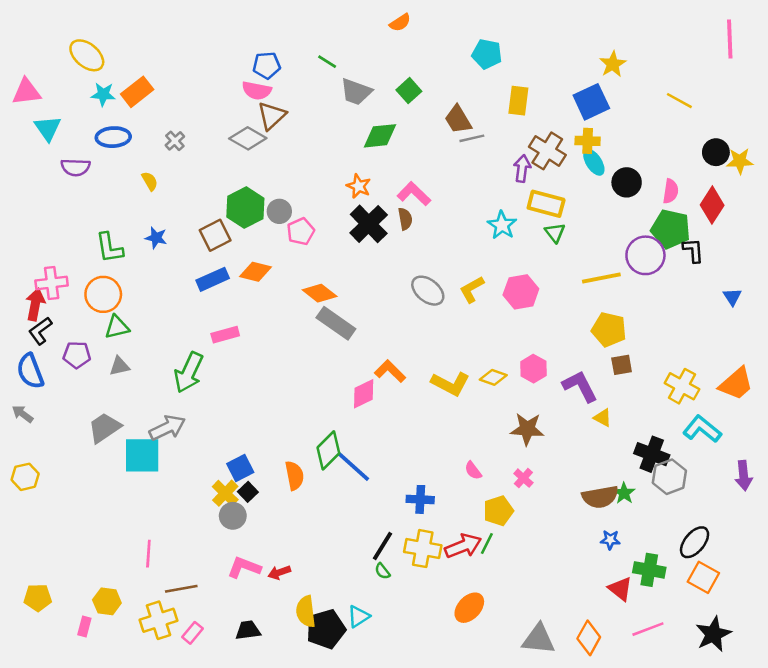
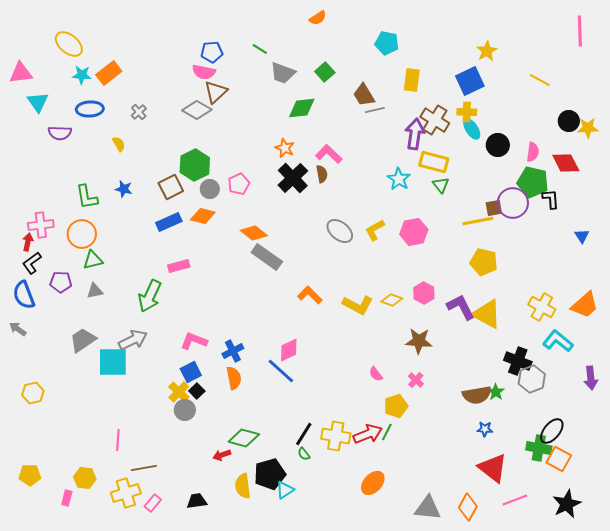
purple arrow: (522, 169) -> (415, 134), size x1.4
red diamond: (712, 205) -> (566, 163), turned -60
gray circle: (279, 211) -> (210, 189), moved
red arrow: (35, 304) -> (28, 242), size x0.7
brown square: (622, 365) -> (494, 208), moved
pink diamond: (364, 394) -> (289, 350), moved
yellow triangle: (603, 418) -> (487, 314), moved, size x2.0
green diamond: (328, 450) -> (244, 438), moved, turned 60
yellow hexagon: (25, 477) -> (33, 393), moved
blue cross: (420, 499) -> (233, 351), moved, turned -30
pink L-shape: (244, 567) -> (194, 341), moved
green cross: (649, 570) -> (539, 448), moved
red triangle: (620, 589) -> (493, 468), size x1.5
black pentagon: (326, 629) -> (270, 474), moved

